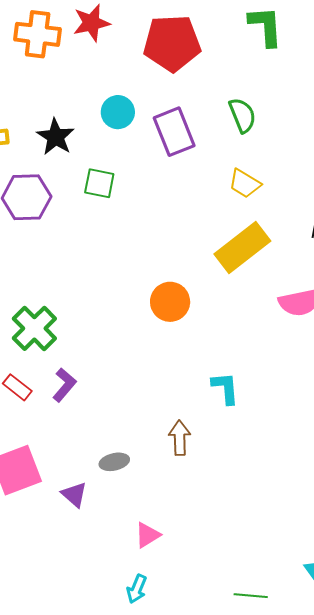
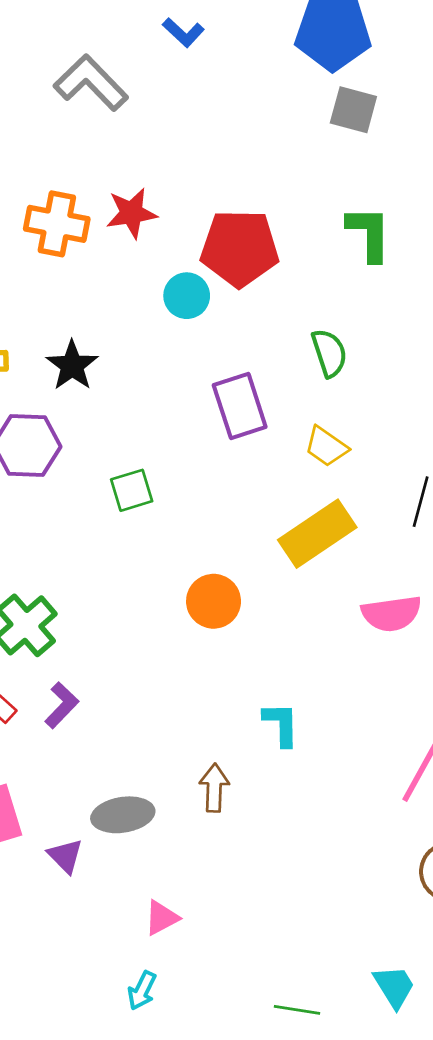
cyan circle: (118, 112) -> (187, 296), moved
purple rectangle: (174, 132) -> (240, 406), moved
green square: (99, 183) -> (132, 490), moved, turned -32
gray ellipse: (114, 462) -> (123, 815), size x1.5

